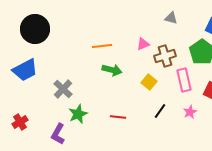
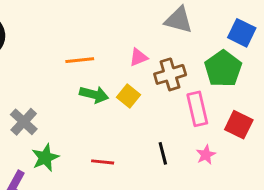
gray triangle: (171, 18) -> (179, 20), size x1.5
yellow square: (149, 82) -> (128, 96), moved
black line: (160, 111) -> (163, 153), turned -49

